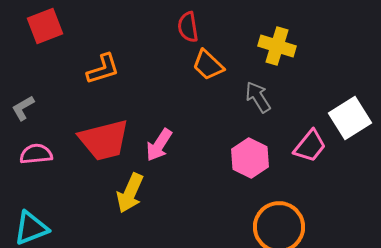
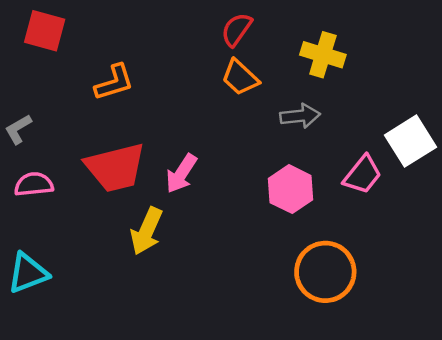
red square: (45, 26) -> (45, 31), turned 36
red semicircle: (188, 27) -> (237, 30), moved, turned 44
gray arrow: (258, 97) -> (300, 116), turned 116

